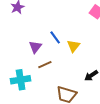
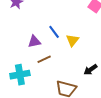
purple triangle: (35, 47) -> (34, 42), turned 40

